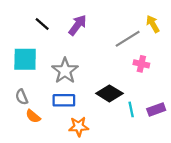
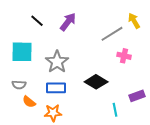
gray semicircle: (22, 97) -> (19, 85), turned -64
cyan line: (131, 109) -> (115, 110), moved
orange star: (79, 127) -> (53, 113), moved

